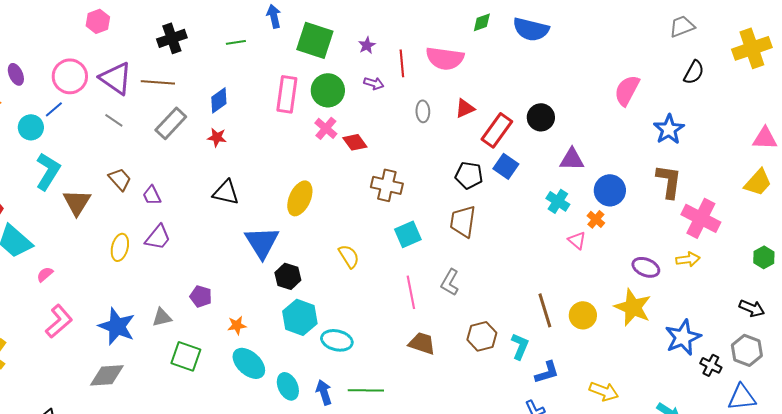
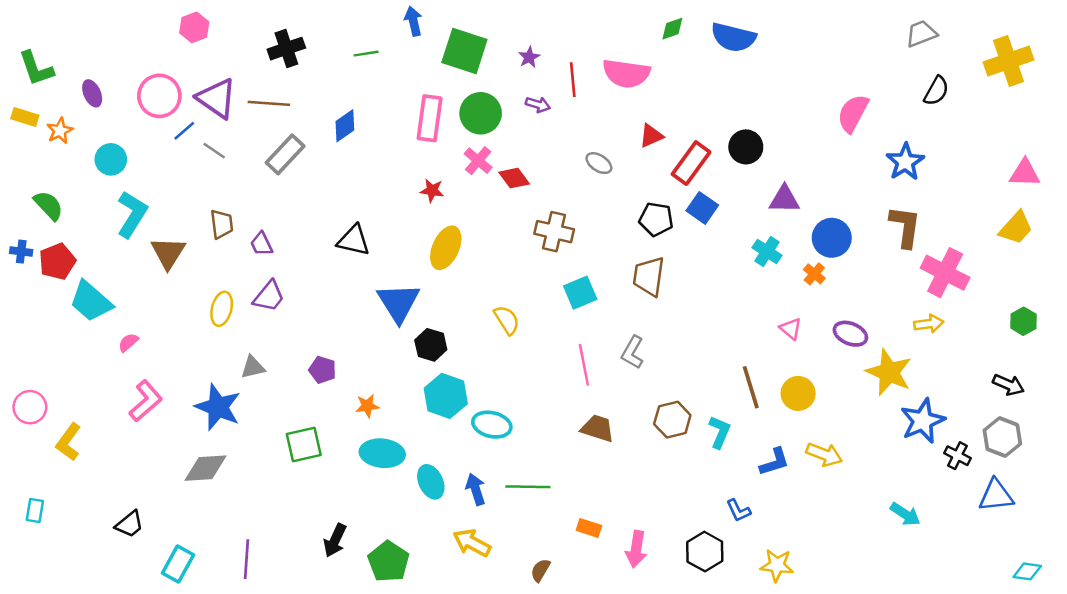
blue line: (54, 109) -> (184, 131), moved
gray ellipse: (423, 111) -> (599, 163), moved, turned -55
red star: (217, 137) -> (432, 190), moved
brown trapezoid: (120, 179) -> (222, 224), turned 35
pink triangle: (577, 240) -> (791, 329), moved
purple ellipse: (646, 267) -> (850, 334), moved
yellow star: (633, 307) -> (889, 372), moved
gray triangle: (162, 317) -> (253, 367), moved
green square: (186, 356) -> (304, 444), turned -32
cyan ellipse: (249, 363) -> (382, 453), turned -36
blue L-shape: (547, 372) -> (774, 462), moved
yellow arrow: (604, 391) -> (824, 454), moved

